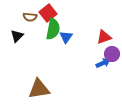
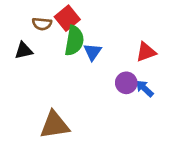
black triangle: (17, 36) -> (24, 51), turned 32
purple circle: (112, 54) -> (126, 83), moved
blue arrow: (103, 63) -> (145, 88), turned -112

